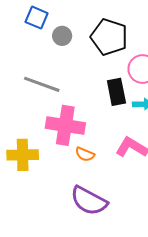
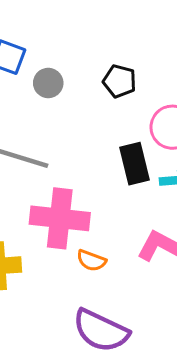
black pentagon: (109, 37) -> (120, 81), size x0.6

